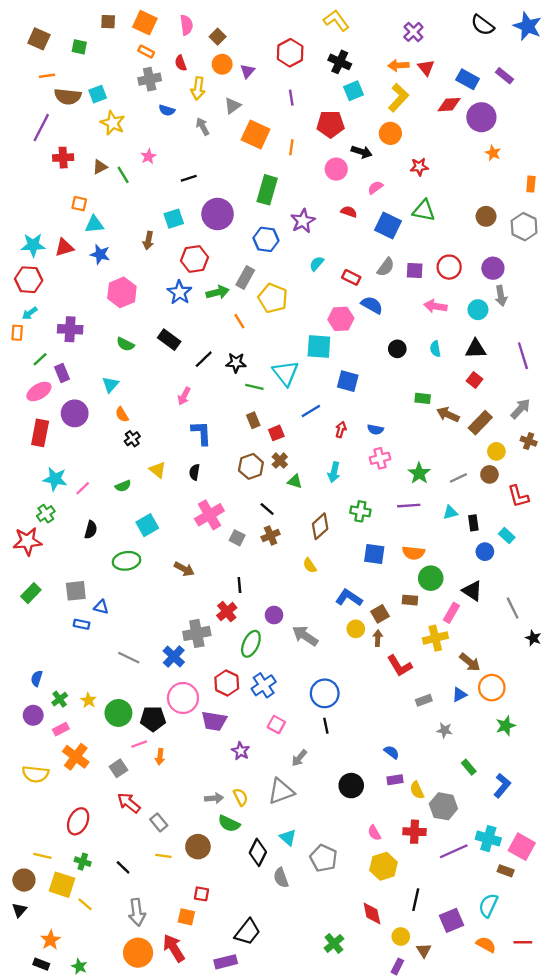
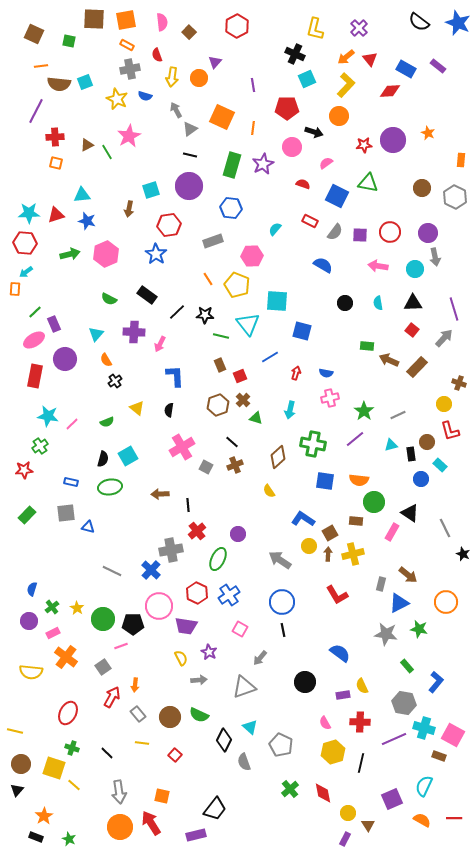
yellow L-shape: (336, 20) -> (315, 29), moved, turned -130
brown square: (108, 22) -> (94, 19), size x1.6
orange square: (145, 23) -> (126, 20), turned -35
red hexagon: (290, 53) -> (237, 26), moved
orange circle: (222, 64) -> (199, 78), moved
orange arrow: (398, 65) -> (346, 57), turned -36
gray triangle: (233, 106) -> (190, 129), moved
purple circle: (481, 117) -> (393, 140), moved
yellow star: (113, 123) -> (117, 99), moved
pink star: (148, 156) -> (129, 136), size x1.6
black line: (189, 178) -> (190, 155), moved, turned 32
orange square: (79, 204) -> (56, 163), moved
purple star: (303, 221) -> (263, 164), moved
gray rectangle: (245, 277) -> (213, 241), turned 42
red rectangle: (351, 277) -> (310, 221), moved
green arrow: (218, 292) -> (70, 254), moved
yellow pentagon: (273, 298) -> (237, 285), moved
pink hexagon: (341, 319) -> (252, 256), moved
purple cross: (70, 329) -> (134, 332), moved
gray arrow: (521, 409) -> (444, 338), moved
yellow circle: (496, 451) -> (444, 404), moved
brown circle: (489, 474) -> (427, 442), moved
purple line: (409, 506) -> (355, 439), turned -36
green cross: (360, 511) -> (313, 444), size x1.4
black semicircle: (91, 530) -> (103, 459), moved
red star: (27, 541) -> (24, 470), size x0.7
brown arrow: (184, 569) -> (160, 494), turned 150
black line: (239, 585) -> (188, 505), moved
blue rectangle: (82, 624) -> (71, 482), moved
gray arrow: (305, 636) -> (280, 560), moved
yellow cross: (435, 638) -> (353, 554), moved
red L-shape: (400, 666) -> (337, 595), moved
orange circle: (492, 688) -> (446, 602), moved
blue triangle: (460, 695) -> (399, 603), size x1.5
gray rectangle: (424, 700) -> (381, 584), moved, turned -56
green star: (506, 726) -> (419, 629), moved, turned 30
gray star: (445, 730) -> (386, 634), size x1.6
blue semicircle: (392, 752) -> (340, 653), size x1.5
orange arrow: (160, 757) -> (135, 685), moved
purple rectangle: (395, 780) -> (343, 695), moved
yellow semicircle: (241, 797) -> (181, 658), moved
gray arrow: (214, 798) -> (199, 680), moved
red arrow: (129, 803) -> (112, 697), turned 80
gray hexagon: (443, 806) -> (404, 703), moved
brown circle: (198, 847) -> (170, 717), moved
yellow line: (42, 856) -> (15, 731), moved
red square: (201, 894) -> (175, 755), moved, turned 32
black line: (416, 900) -> (361, 763), moved
green cross: (334, 943) -> (290, 789), moved

